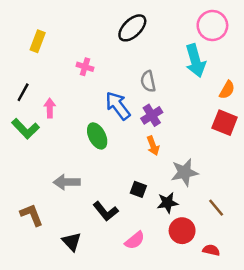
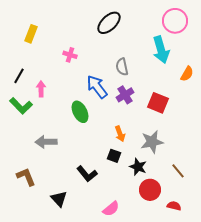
red square: (225, 123) -> (158, 103), moved
orange arrow: (153, 146) -> (120, 134), moved
gray arrow: (67, 182) -> (46, 142), moved
black star: (168, 203) -> (138, 167), turned 30
pink semicircle: (135, 240) -> (111, 209), moved

